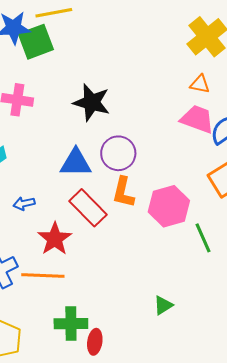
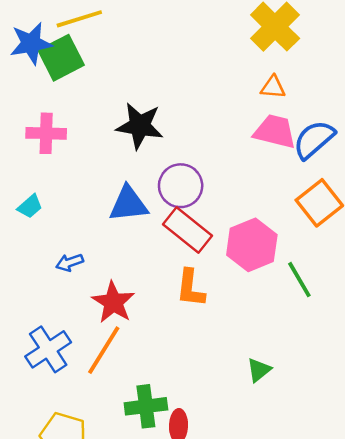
orange L-shape: (123, 192) -> (191, 288), moved
red rectangle: (88, 208) -> (188, 230), moved
orange line: (43, 276) -> (104, 350), turned -54

